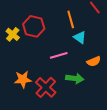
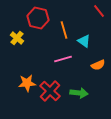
orange line: (71, 19) -> (64, 30), moved
red hexagon: (34, 26) -> (38, 18), moved
green arrow: (75, 78) -> (79, 93), moved

